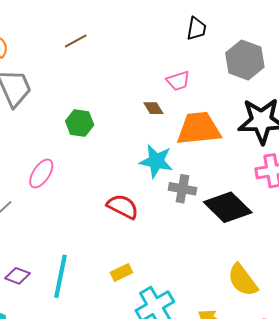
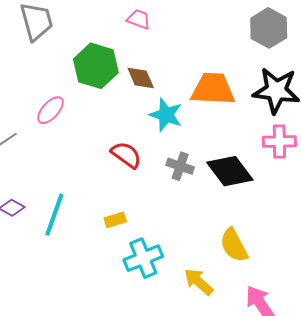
pink trapezoid: (178, 81) -> (139, 19), moved, turned -150
brown diamond: (153, 108) -> (141, 78), moved, size x1.4
green hexagon: (80, 123) -> (96, 66), size x1.6
gray cross: (182, 189) -> (180, 166), moved

